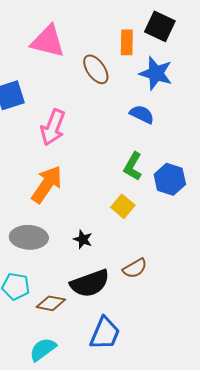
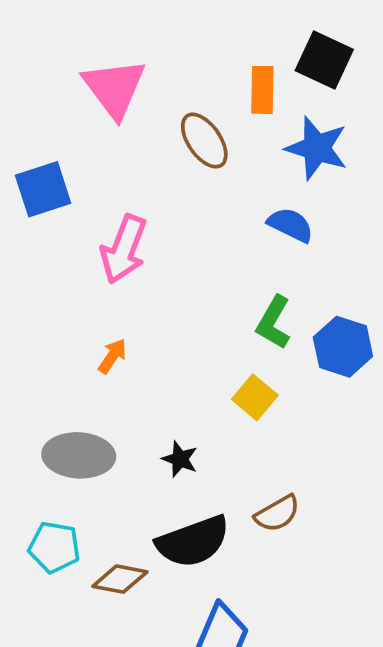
pink triangle: (48, 41) -> (114, 88), turned 39
orange arrow: (47, 184) -> (112, 356), size x0.5

